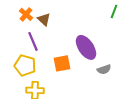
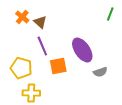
purple line: (33, 41) -> (42, 46), moved

